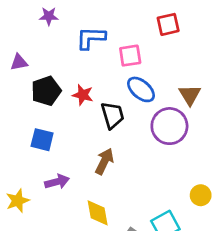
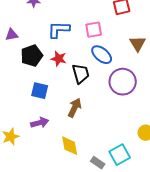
blue L-shape: (91, 38) -> (59, 30), moved
brown triangle: (190, 95) -> (138, 44), moved
blue square: (42, 140) -> (40, 91), moved

